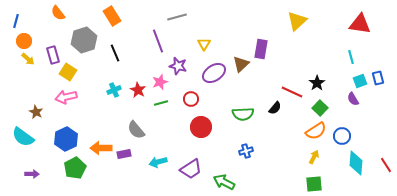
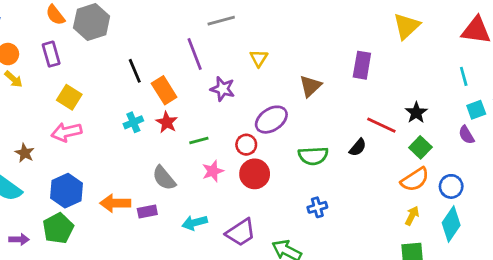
orange rectangle: (112, 16) -> (164, 90), moved
yellow triangle: (297, 21) -> (407, 26), moved
gray hexagon: (84, 40) -> (92, 22), moved
purple rectangle: (261, 49) -> (362, 65), moved
purple rectangle: (53, 55) -> (51, 54), moved
purple ellipse: (214, 73) -> (271, 120), moved
pink star: (160, 82) -> (213, 171), moved
red circle: (191, 99) -> (246, 145), moved
cyan diamond: (356, 163) -> (451, 224), moved, turned 30
green pentagon: (75, 168) -> (58, 228), moved

